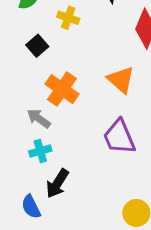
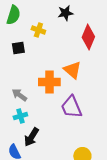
black square: (37, 46) -> (18, 48), turned 32
orange cross: (62, 89) -> (49, 82), moved, turned -35

